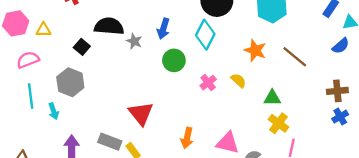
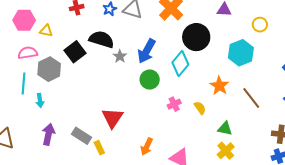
blue arrow: (163, 29) -> (147, 51), size x1.4
black square: (82, 47) -> (75, 52), size x1.5
gray hexagon: (70, 82) -> (49, 69), moved

